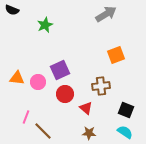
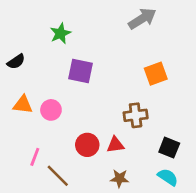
black semicircle: (12, 10) -> (16, 62), moved, turned -56
purple square: (60, 70) -> (81, 71), moved, turned 36
red circle: (65, 94) -> (87, 145), moved
red triangle: (86, 108) -> (115, 145), turned -48

